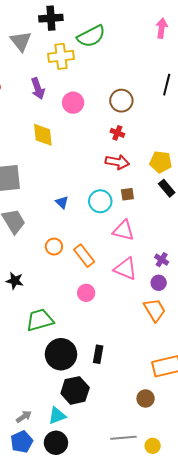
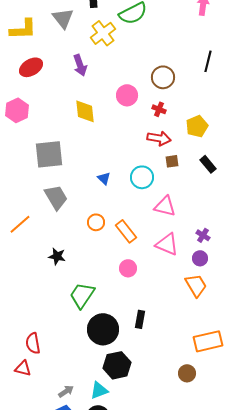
yellow cross: (61, 56) -> (103, 33), turned -30
pink circle: (73, 103) -> (127, 95), moved
yellow pentagon: (161, 162) -> (197, 126), moved, turned -30
brown square: (127, 194) -> (172, 161), moved
green trapezoid: (40, 320) -> (82, 295), turned -40
black rectangle: (98, 354) -> (140, 319), moved

